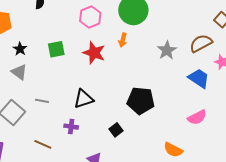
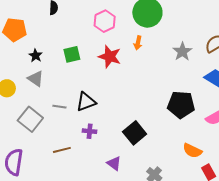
black triangle: (84, 99) -> (86, 102), moved
black pentagon: (141, 101) -> (181, 105), moved
black square: (116, 130) -> (135, 133), size x1.6
brown line: (43, 144) -> (62, 150), turned -36

